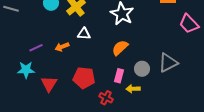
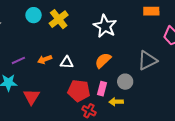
white triangle: (84, 34) -> (67, 62), moved
gray triangle: (168, 63) -> (147, 60), moved
red pentagon: (84, 78) -> (79, 91), moved

